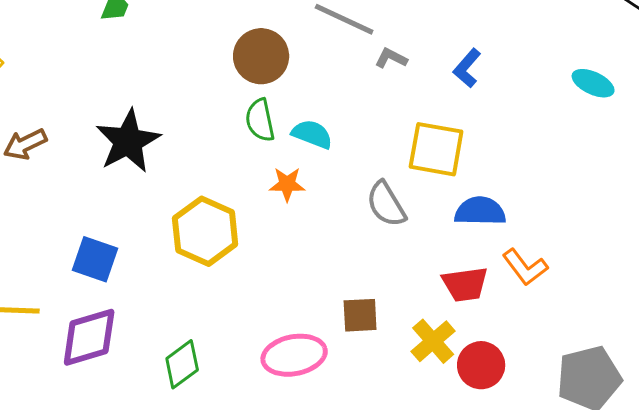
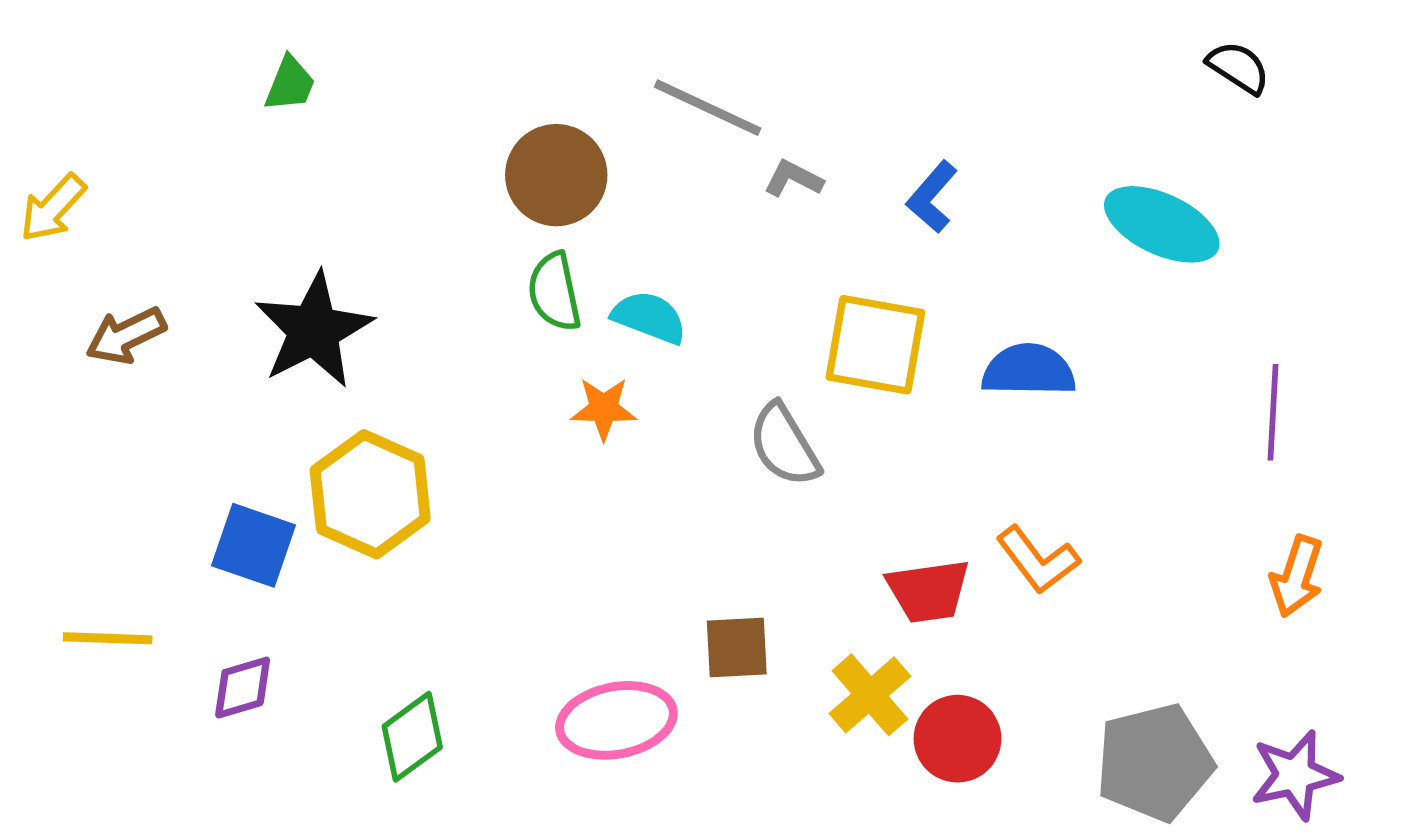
cyan ellipse: (593, 83) -> (1162, 224), size x1.5
blue semicircle: (480, 211) -> (1029, 370), moved
yellow hexagon: (205, 231) -> (370, 494), moved
purple diamond: (89, 337) -> (243, 688), size x0.6

